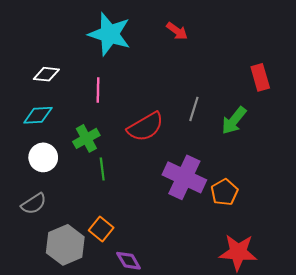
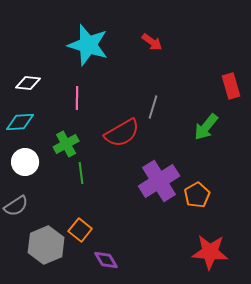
gray line: (194, 109) -> (153, 107), moved
purple cross: (184, 177) -> (159, 181), turned 33

